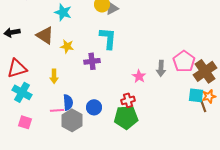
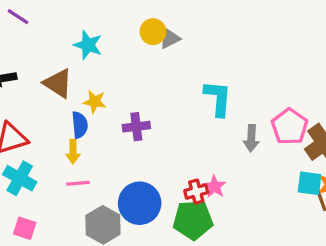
cyan L-shape: (108, 38) -> (218, 98), moved
pink star: (139, 76) -> (215, 187), moved
blue semicircle: (68, 102) -> (80, 125), moved
blue circle: (94, 107) -> (140, 203), size x1.6
pink line: (57, 110) -> (78, 183), moved

